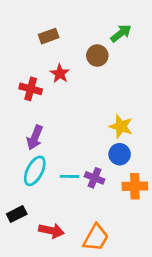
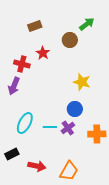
yellow star: (121, 126) -> (82, 82), moved
purple arrow: (35, 138) -> (14, 86), moved
blue circle: (120, 154) -> (75, 109), moved
purple cross: (95, 178) -> (68, 128), turned 32

